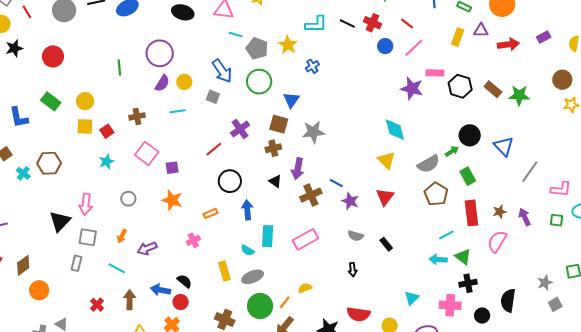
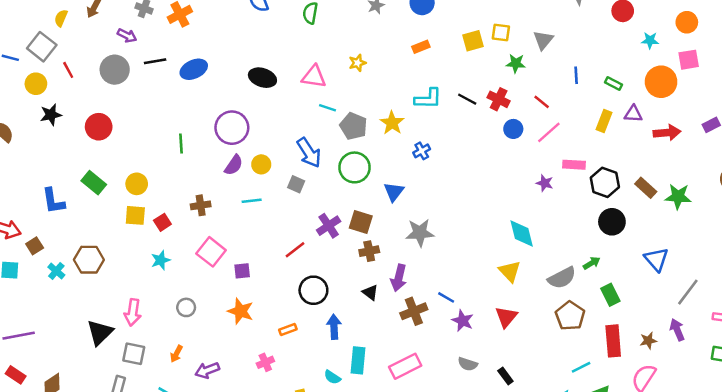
purple star: (412, 89) -> (545, 183), size x0.6
brown square: (279, 124) -> (361, 222), moved
black circle: (470, 135) -> (612, 222), moved
purple arrow: (525, 217) -> (677, 330), moved

